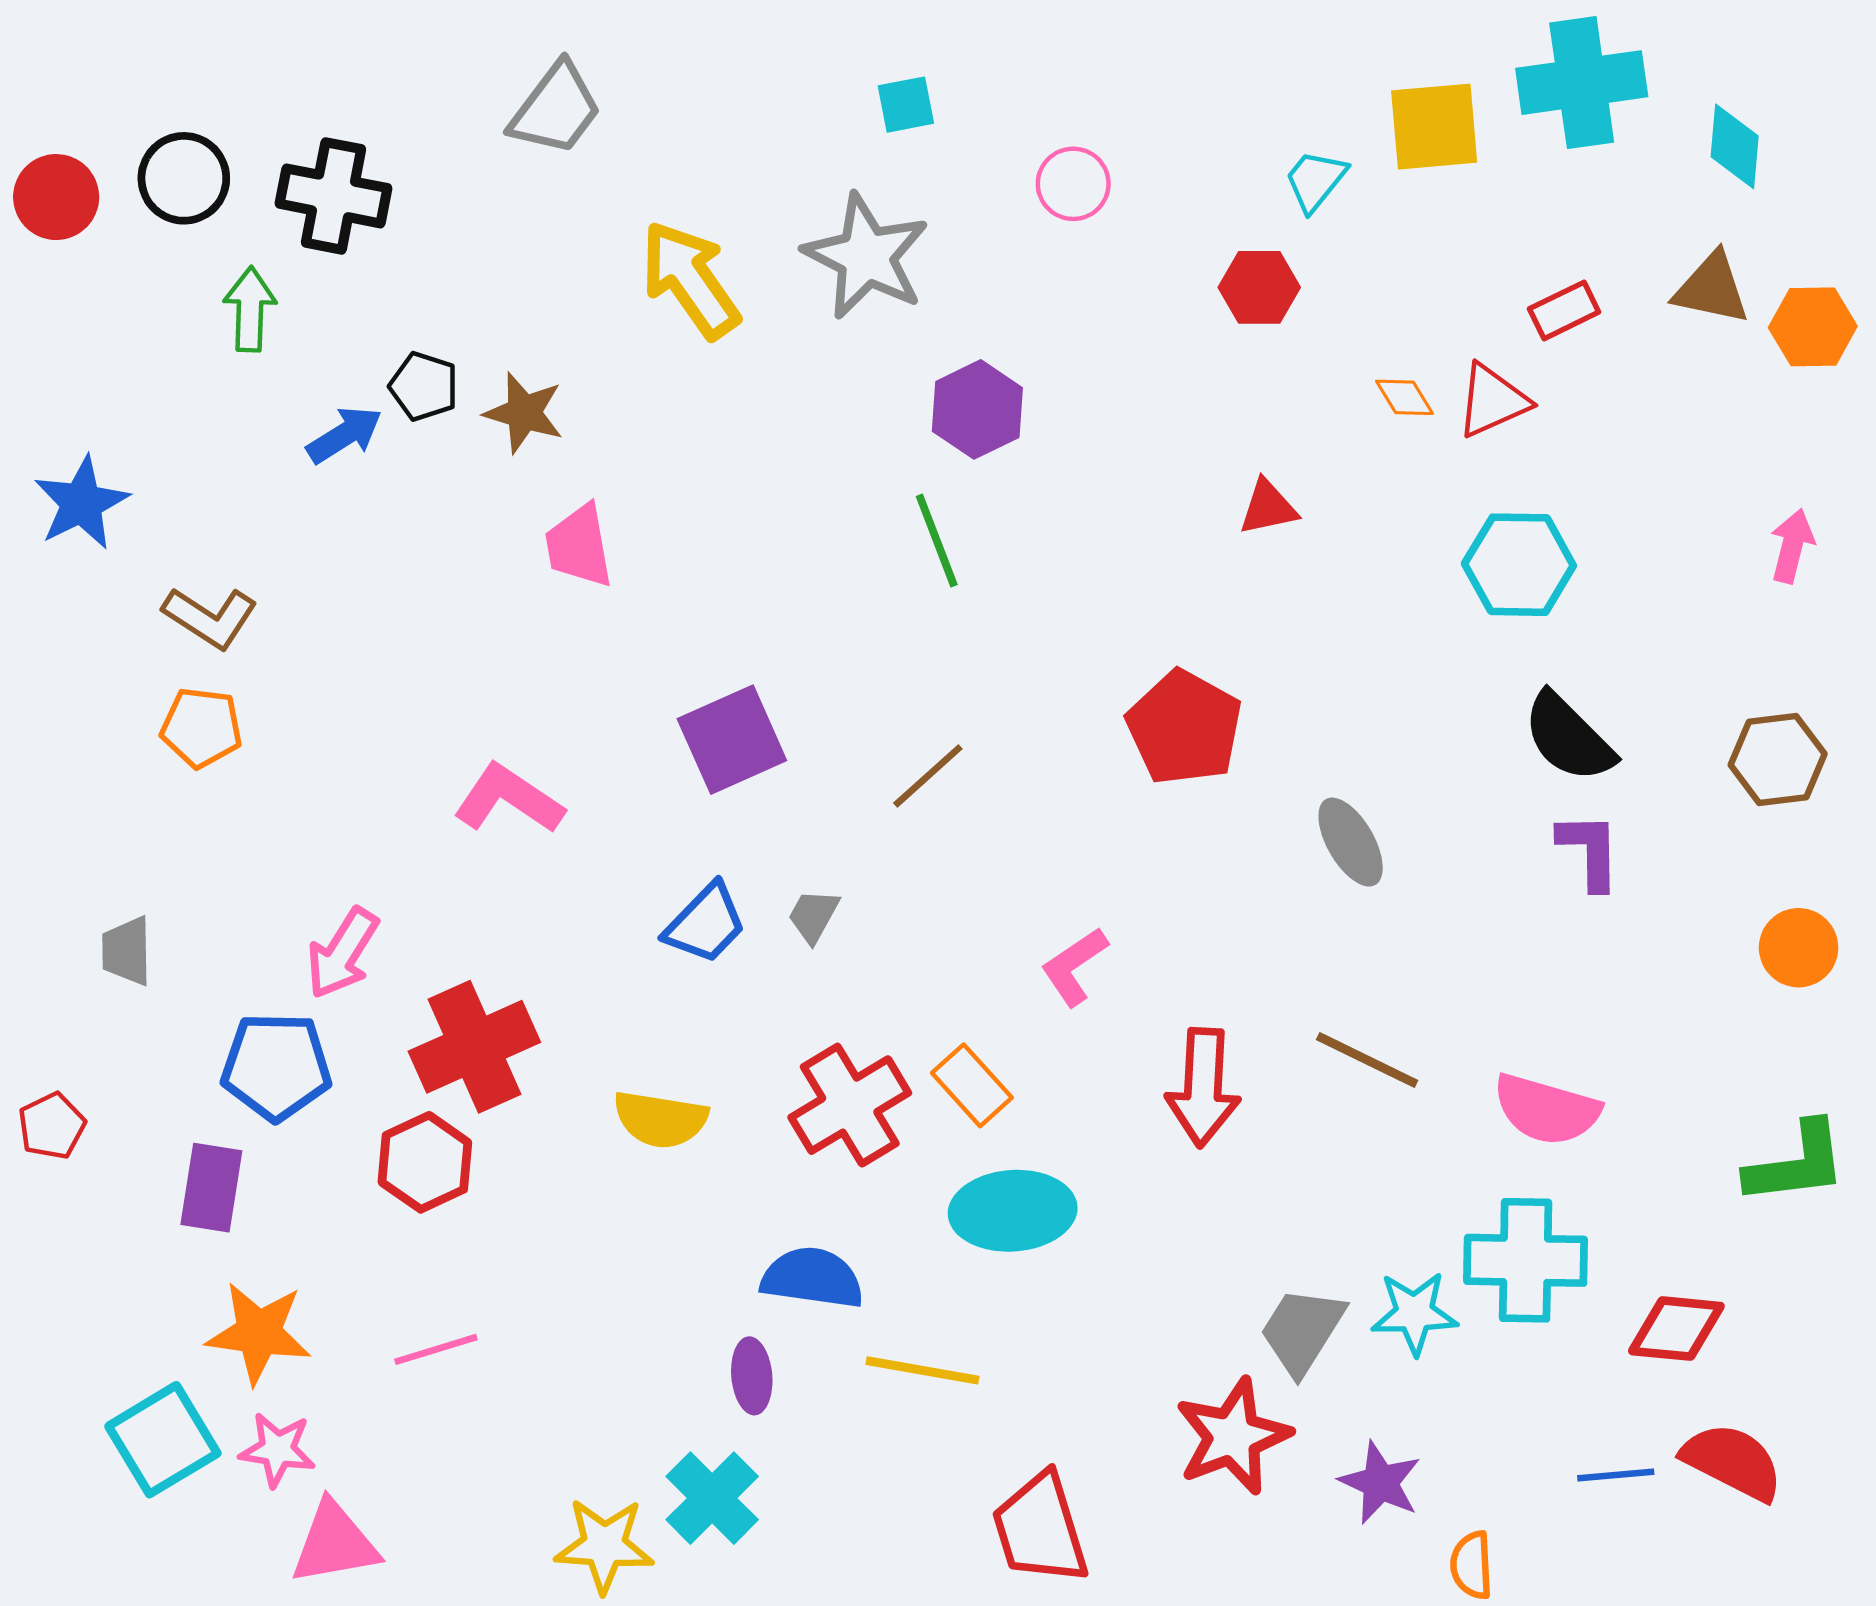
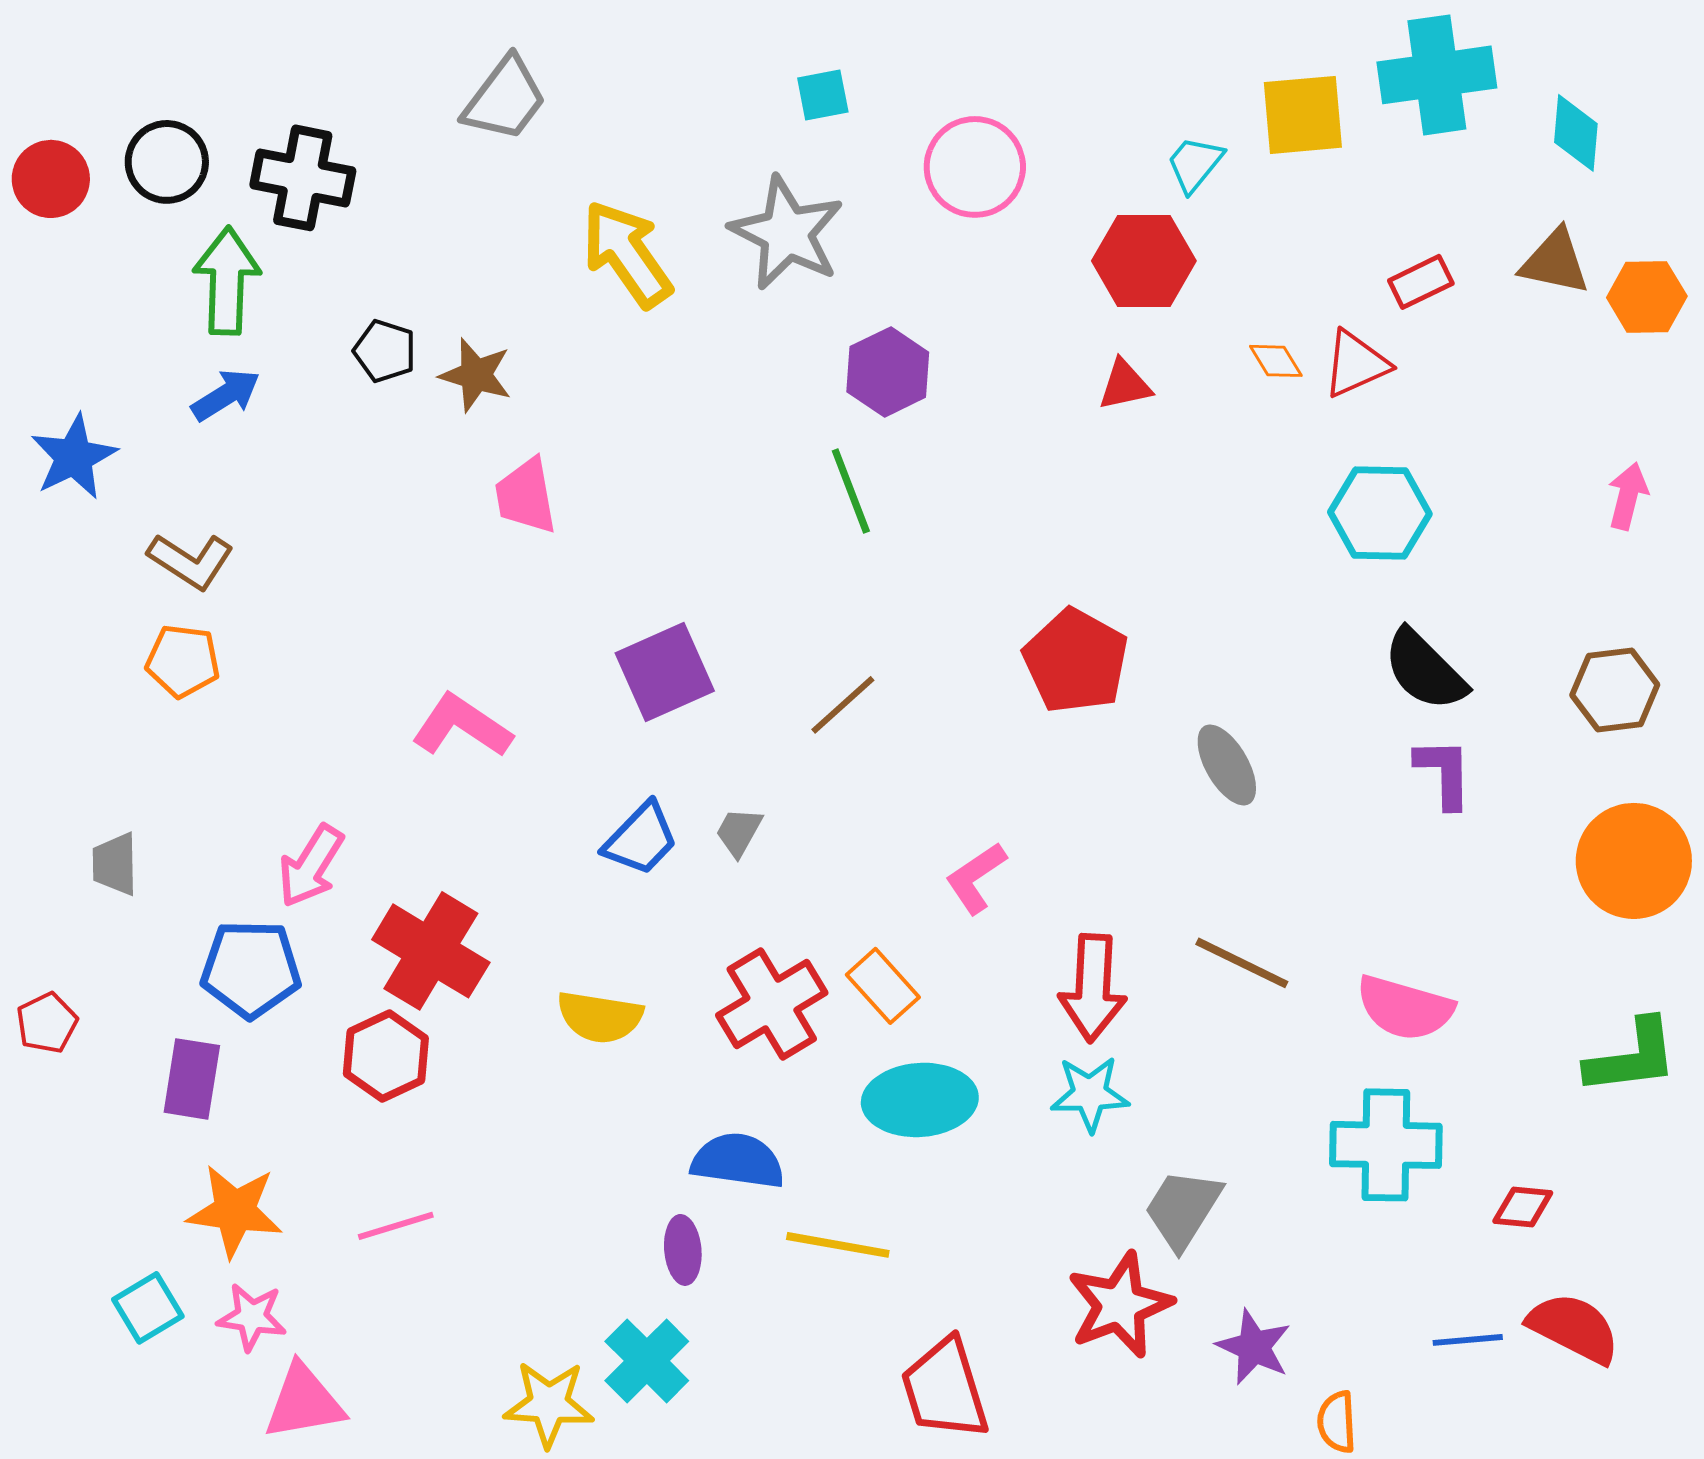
pink circle: (1073, 184) -> (975, 167), size x1.5
red hexagon: (1259, 287) -> (1144, 261), size x1.4
green arrow: (250, 309) -> (227, 281), size x1.4
blue arrow: (345, 435) -> (226, 395), moved
red triangle: (1268, 507) -> (1125, 385), moved
orange circle: (1799, 948) -> (1634, 861), size x1.6
red cross: (474, 1047) -> (431, 951), turned -35
cyan star: (1414, 1313) -> (1090, 1094), moved
red diamond: (1676, 1329) -> (1523, 1207), size x0.7
cyan square: (163, 1440) -> (148, 1308), size x0.7

